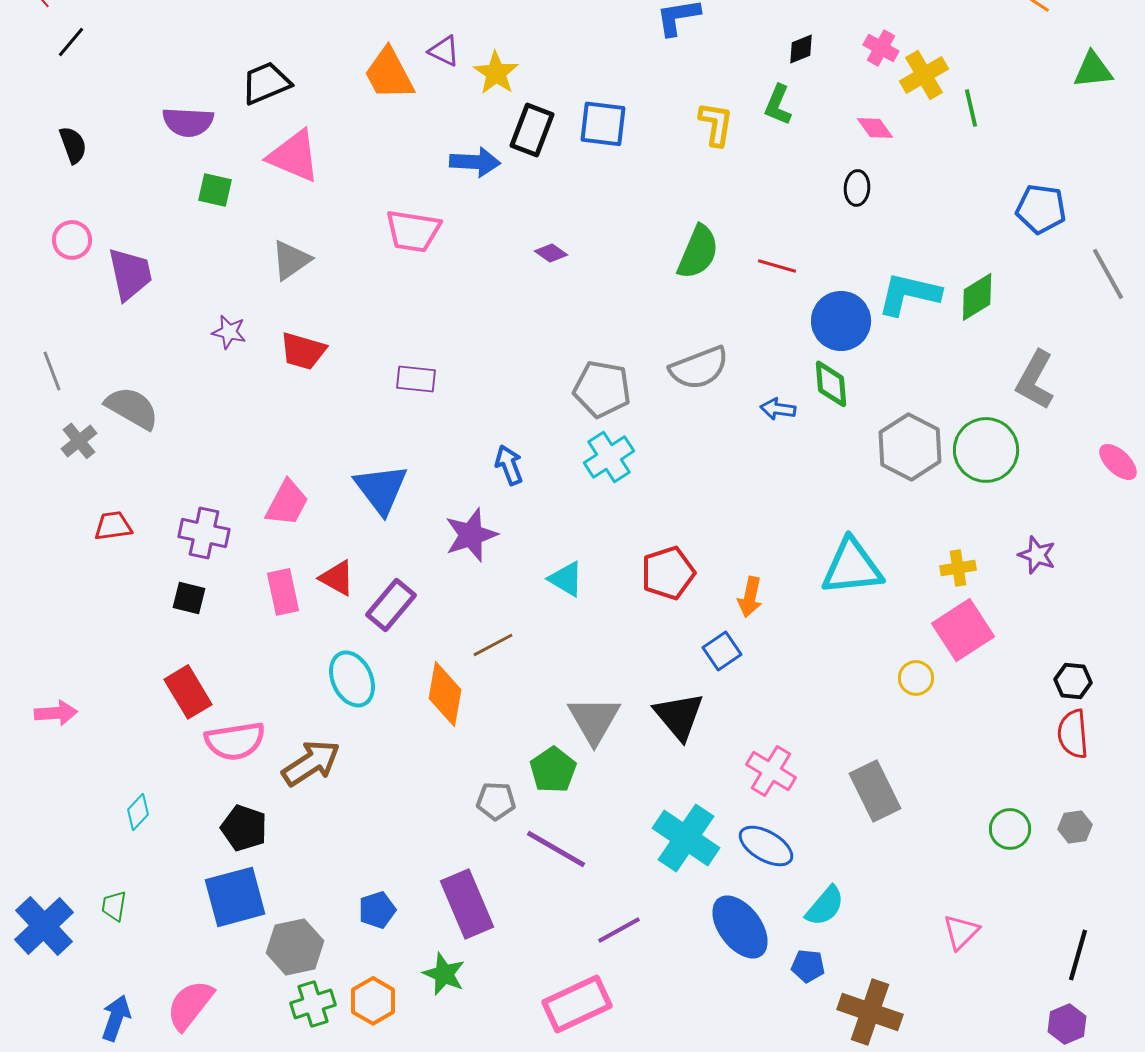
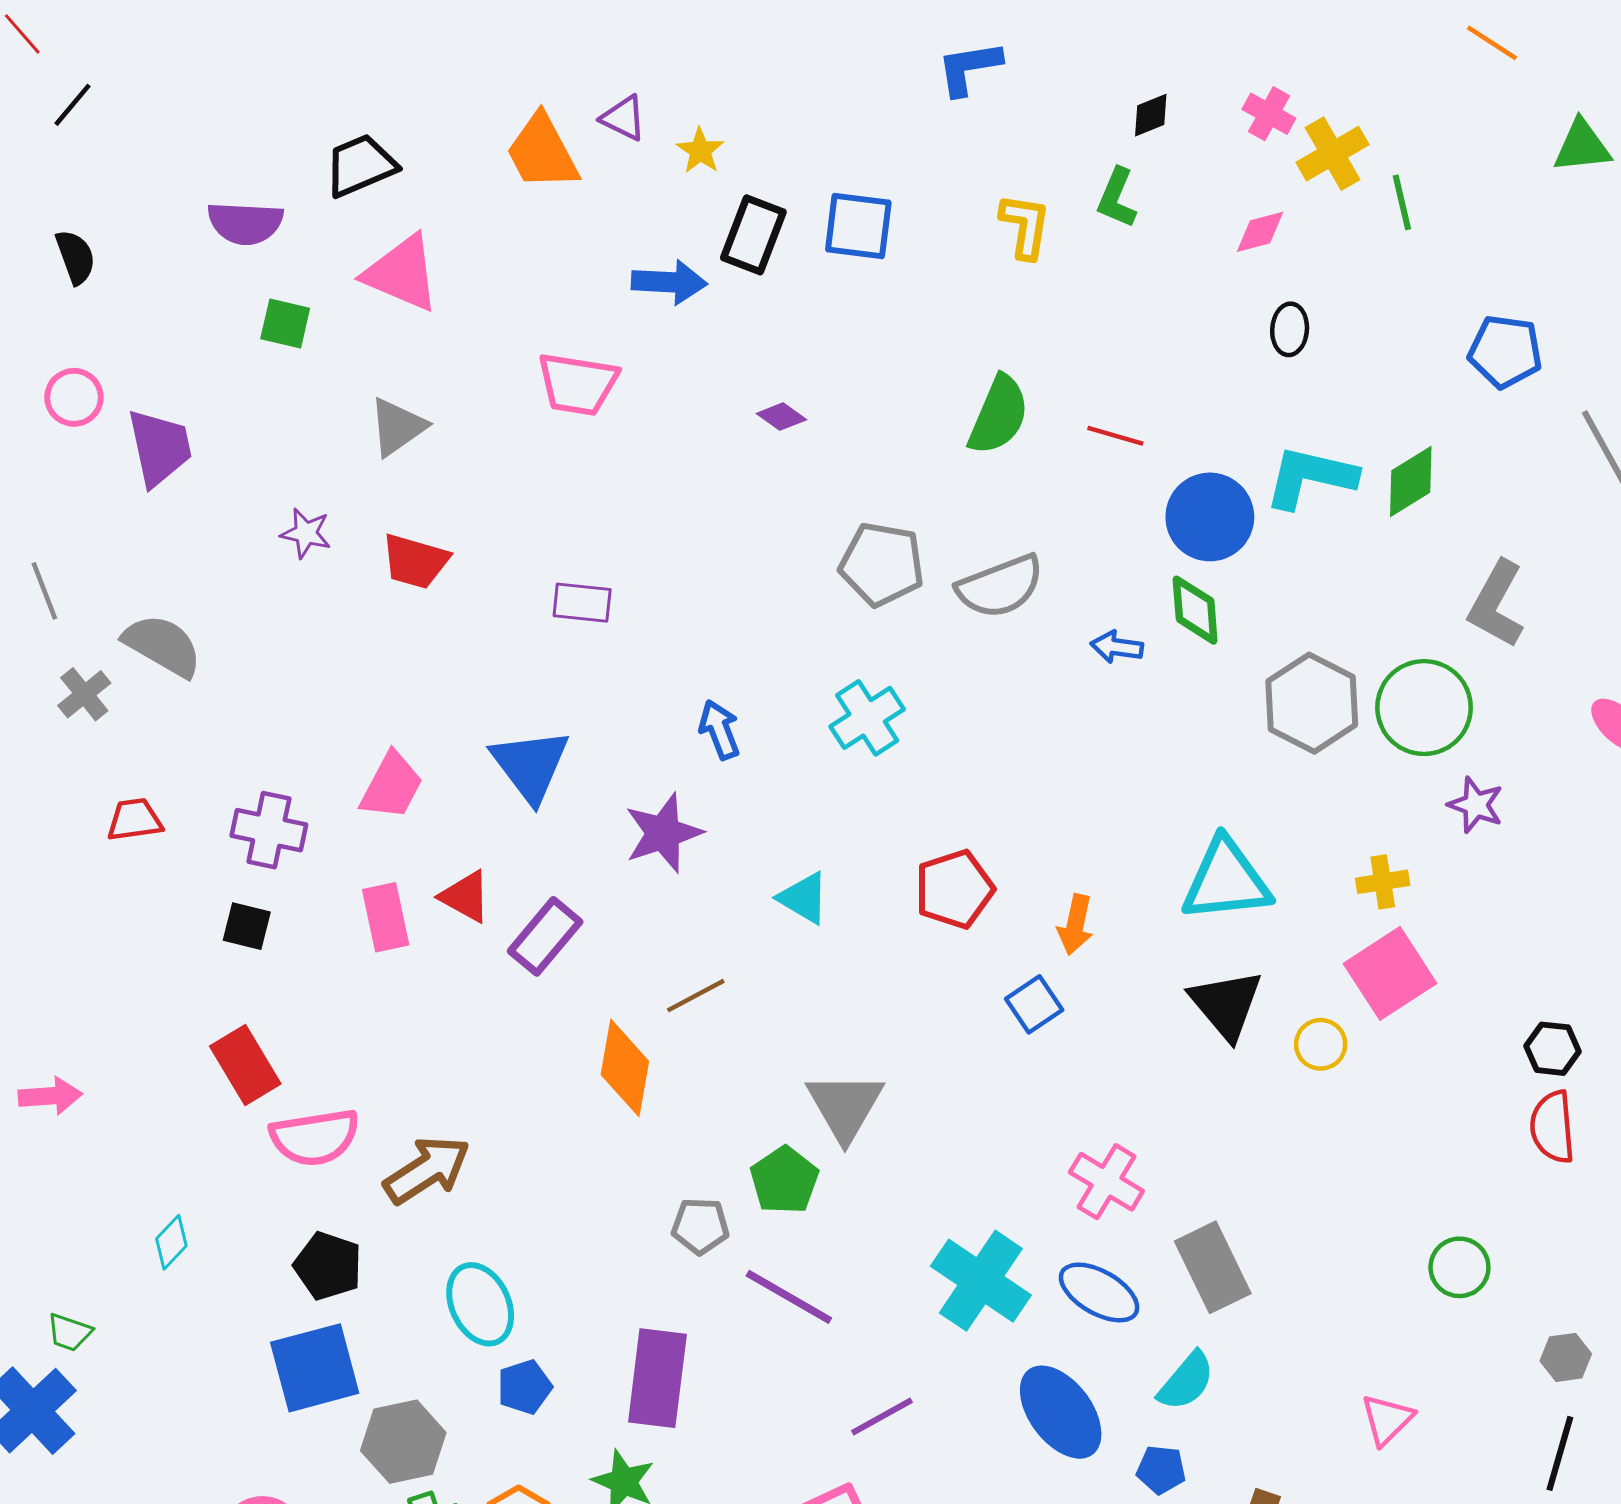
yellow star: (496, 73) -> (700, 151), size x0.7
pink diamond: (875, 128) -> (1260, 232), turned -69
black ellipse: (857, 188) -> (1290, 329), moved
gray pentagon: (602, 389) -> (882, 564), moved
purple star: (1037, 555) -> (1476, 805), moved
cyan ellipse: (352, 679) -> (480, 1304), moved
black triangle: (679, 716) -> (1226, 1004), moved
gray rectangle: (875, 791) -> (1213, 1267), moved
gray hexagon: (1075, 827) -> (1566, 1357), moved
purple rectangle: (467, 904) -> (657, 1378), turned 30
green trapezoid: (114, 906) -> (70, 1332), moved, turned -80

